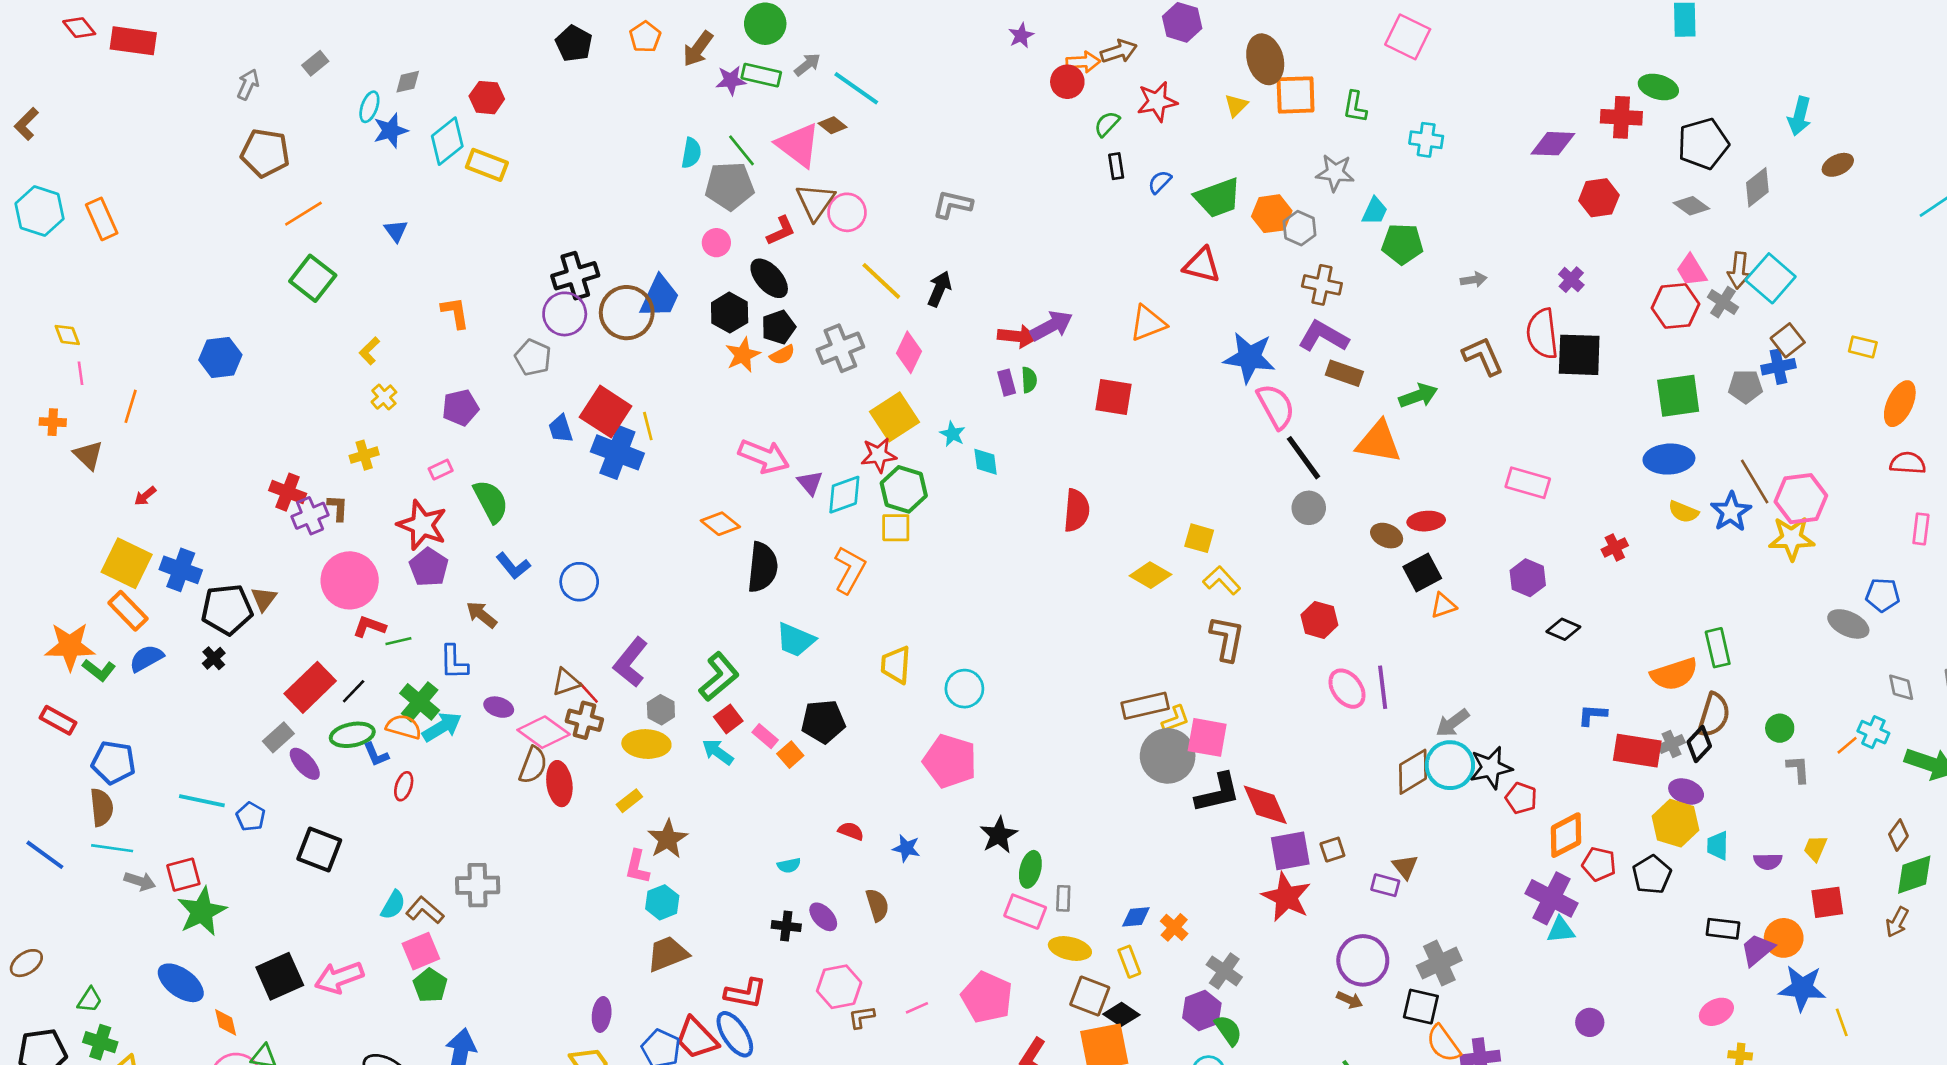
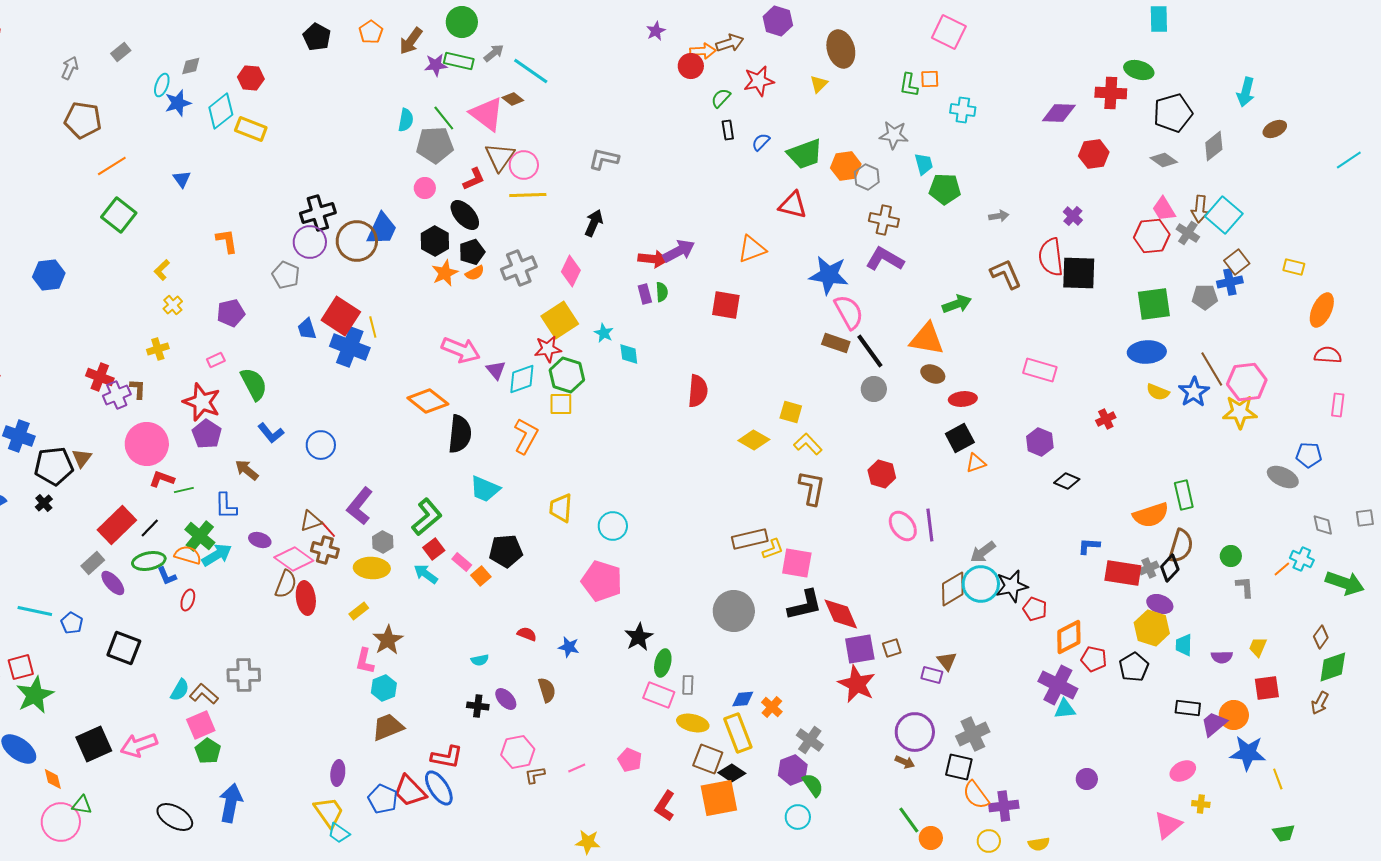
orange square: (1296, 95) -> (930, 79), moved, size x0.6
cyan trapezoid: (1375, 211) -> (924, 164), turned -40
yellow line: (881, 281) -> (528, 195), moved, turned -45
brown rectangle: (1344, 373) -> (836, 343), moved
orange diamond: (720, 524) -> (428, 401), size x1.4
brown ellipse: (1387, 536) -> (933, 374), moved
gray circle: (1168, 756) -> (734, 611), moved
yellow rectangle: (1129, 962) -> (738, 733), size x1.6
pink pentagon: (987, 997) -> (630, 760), size x0.6

